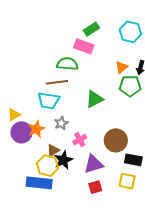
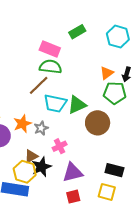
pink rectangle: (84, 46) -> (50, 49), moved
brown line: (57, 82) -> (39, 85), turned -40
cyan trapezoid: (49, 101) -> (55, 103), moved
orange star: (36, 129) -> (22, 124), moved
brown circle: (116, 140) -> (98, 123), moved

